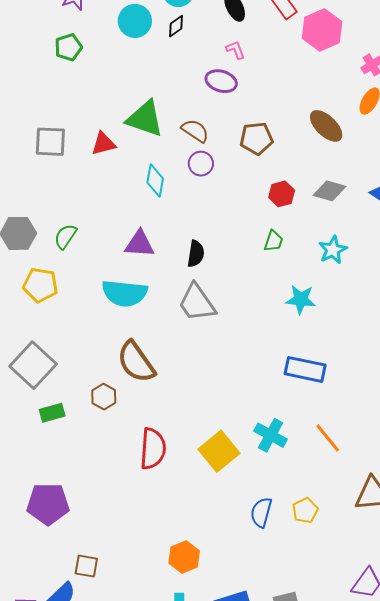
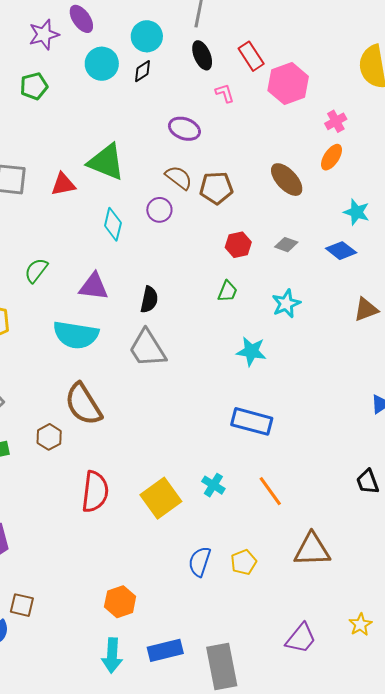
pink L-shape: (236, 50) -> (225, 93), moved
brown semicircle: (195, 131) -> (179, 178), moved
gray diamond: (329, 191) -> (286, 245), size x0.7
green semicircle: (65, 236) -> (36, 270), moved
cyan cross: (271, 435) -> (213, 485), size x0.7

